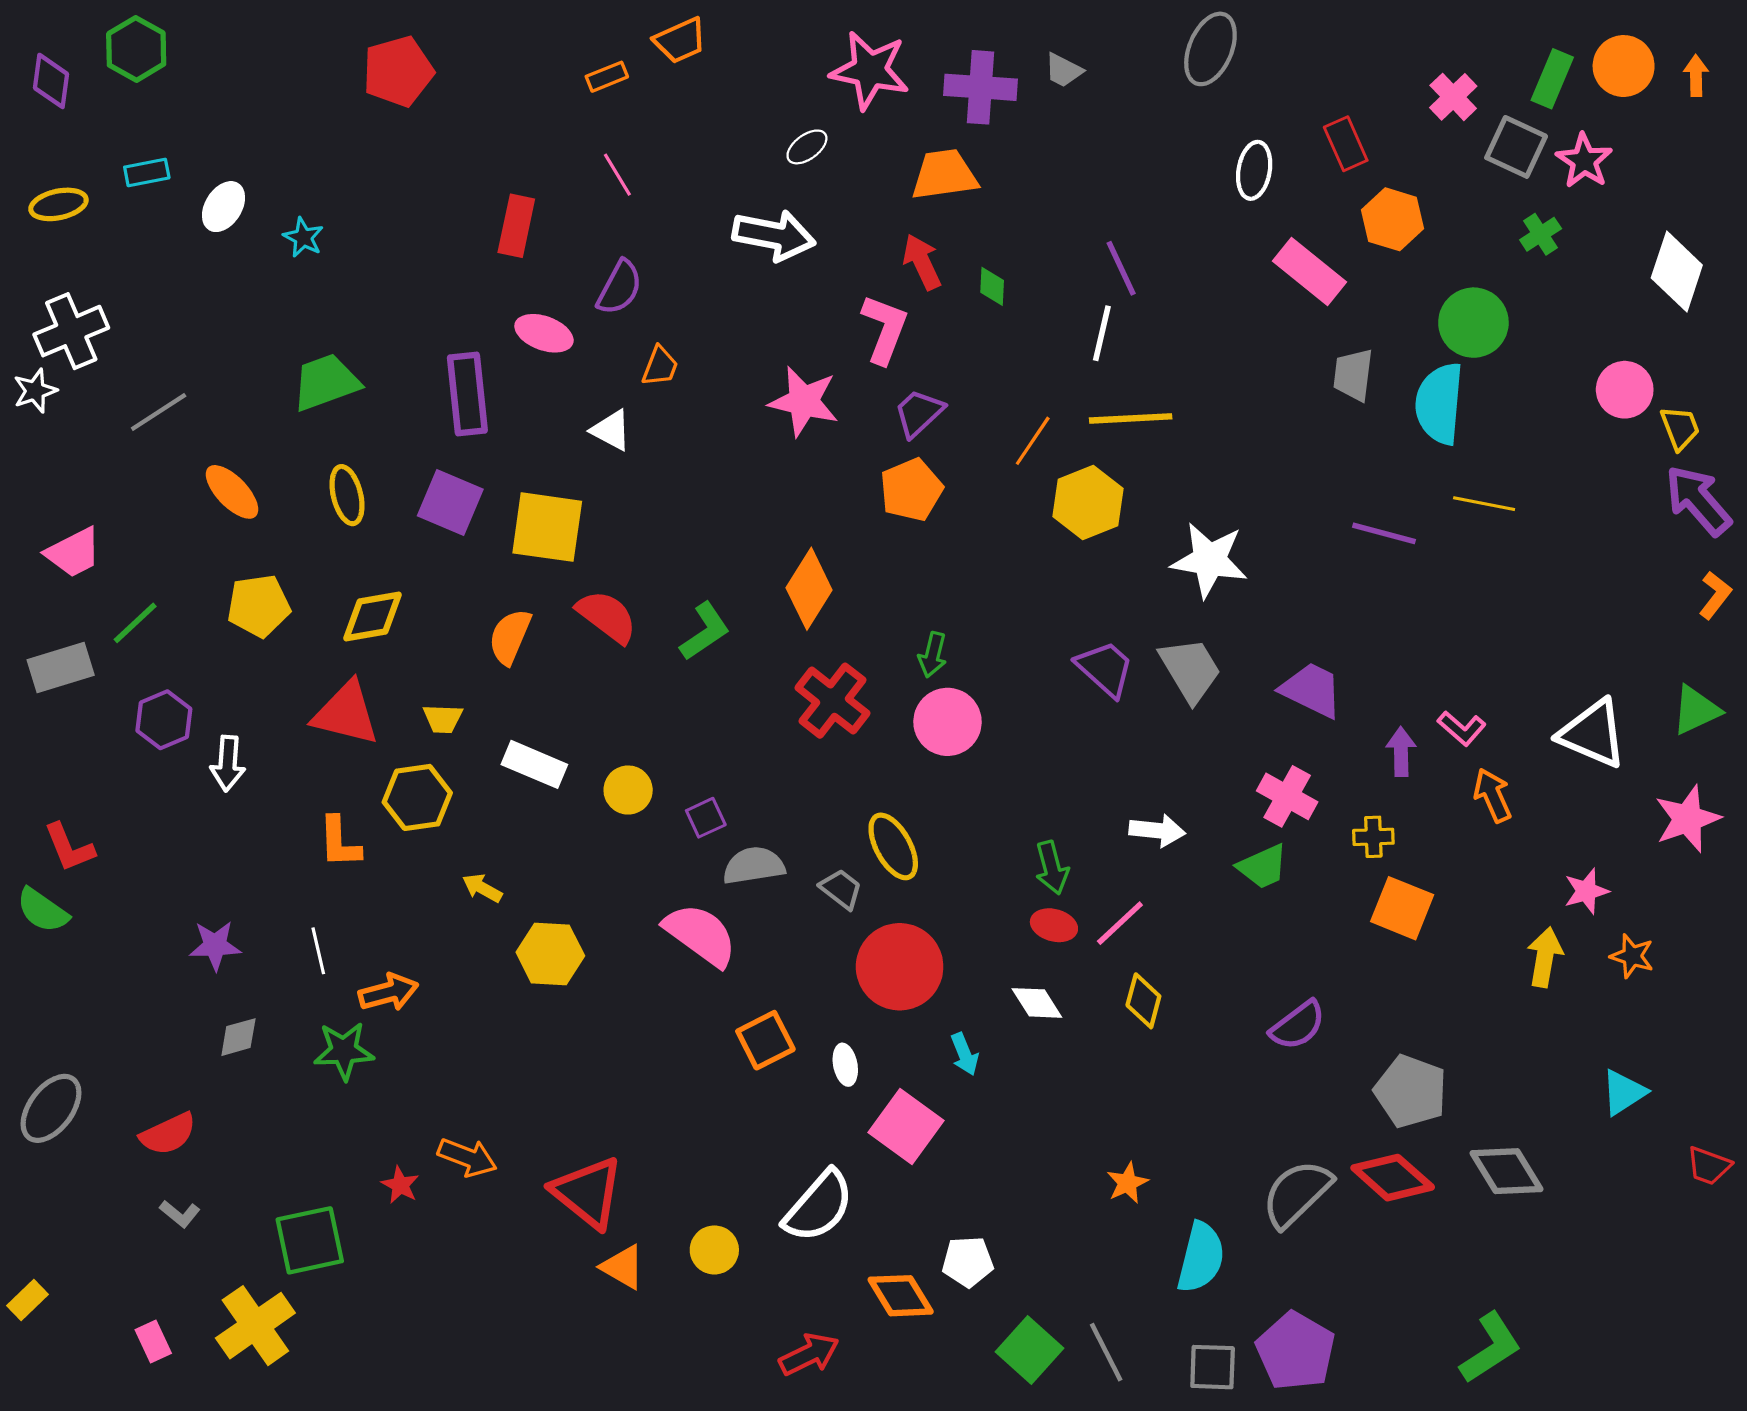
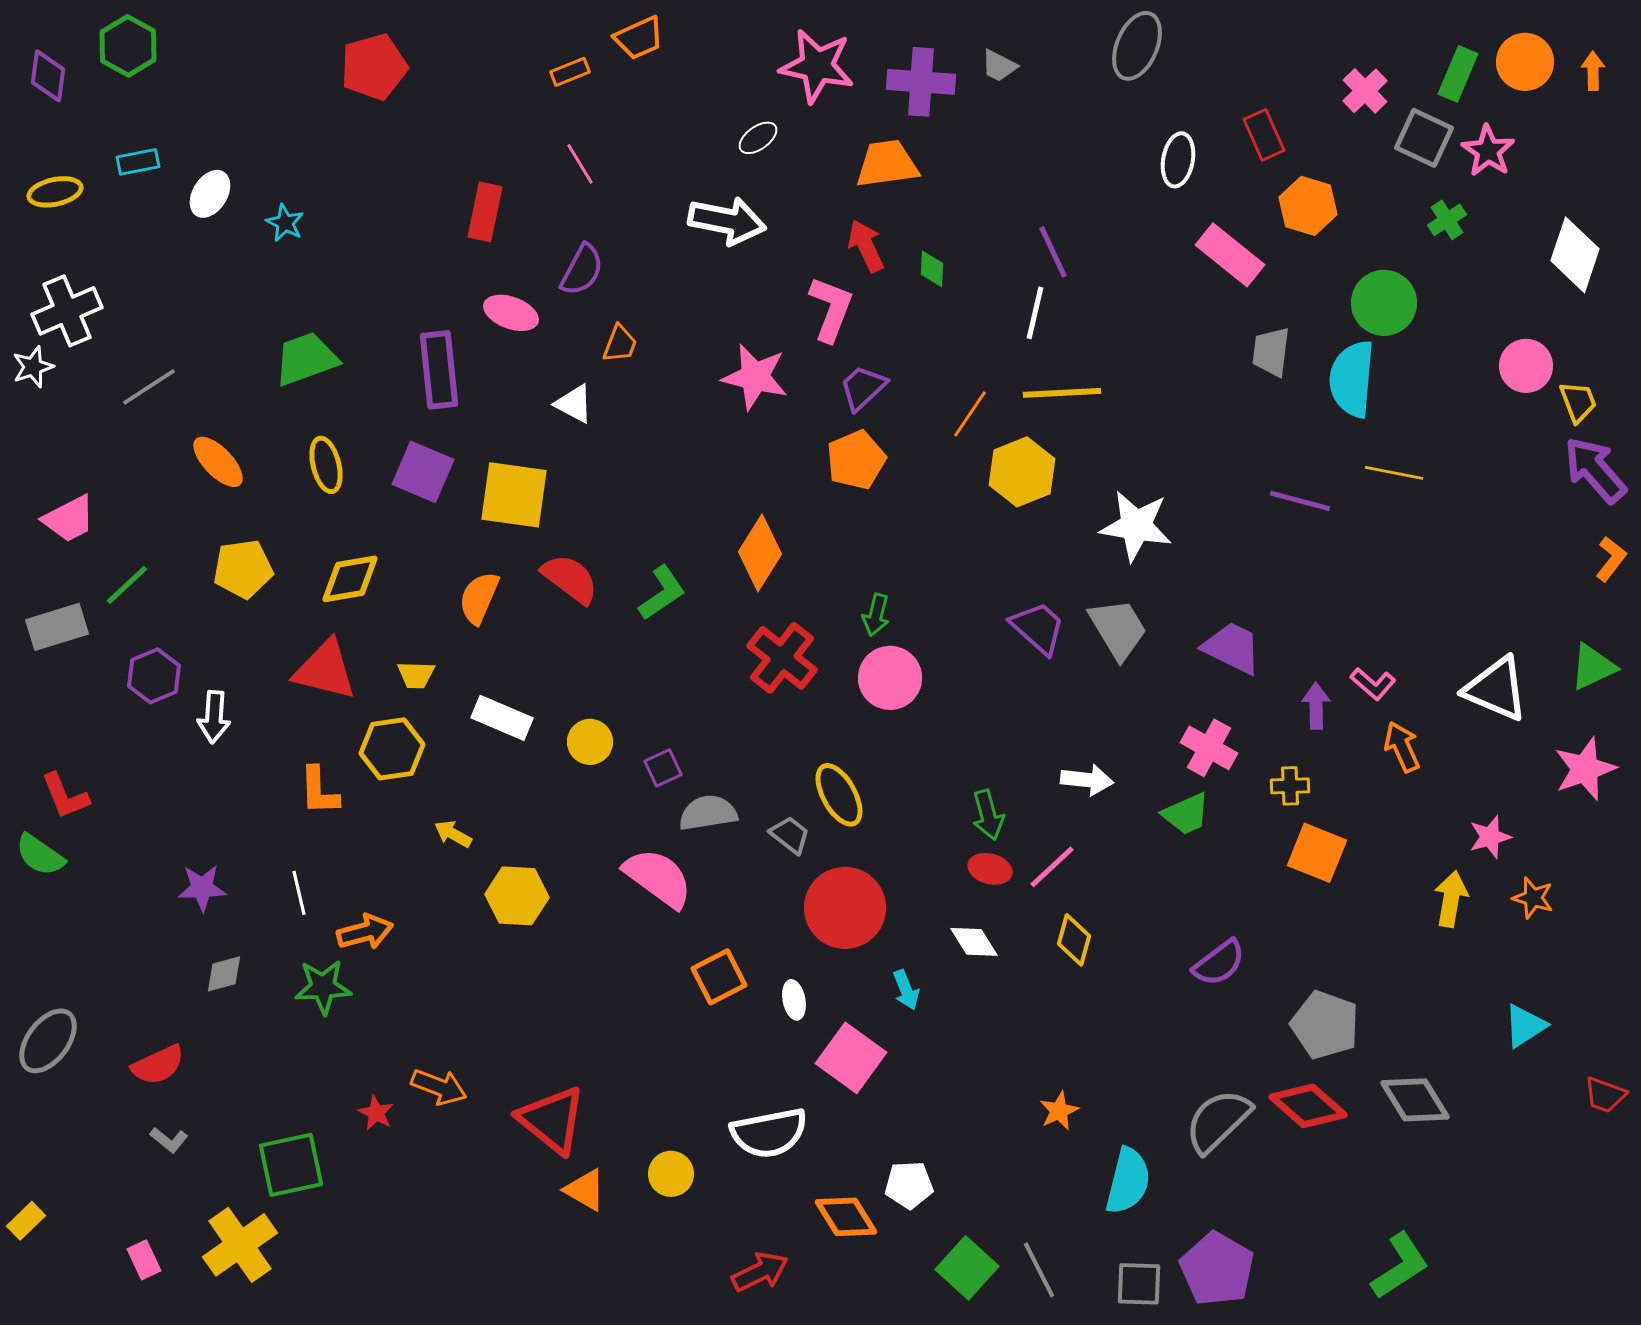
white semicircle: (819, 1206) -> (769, 1133), turned 38

